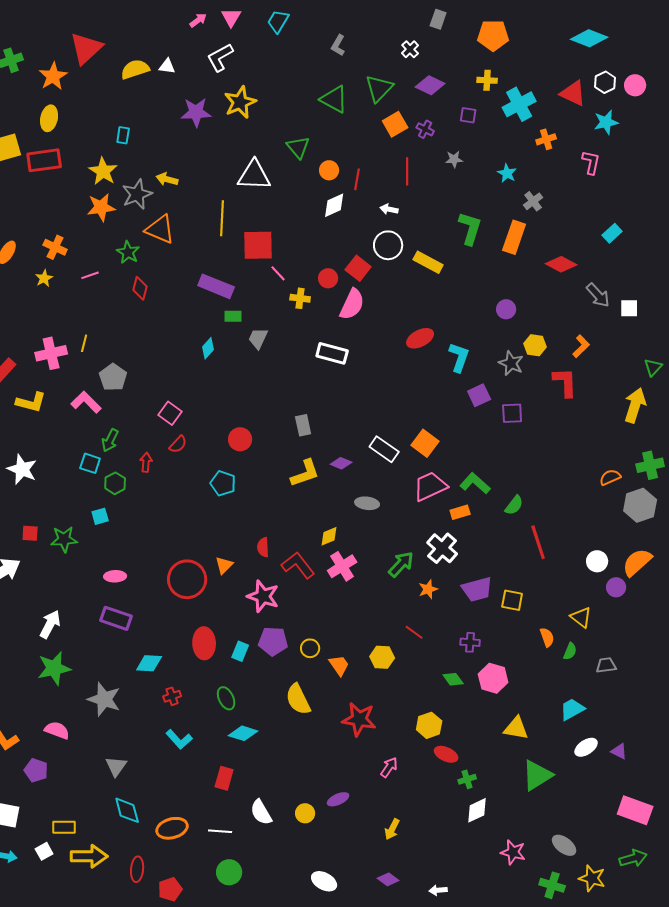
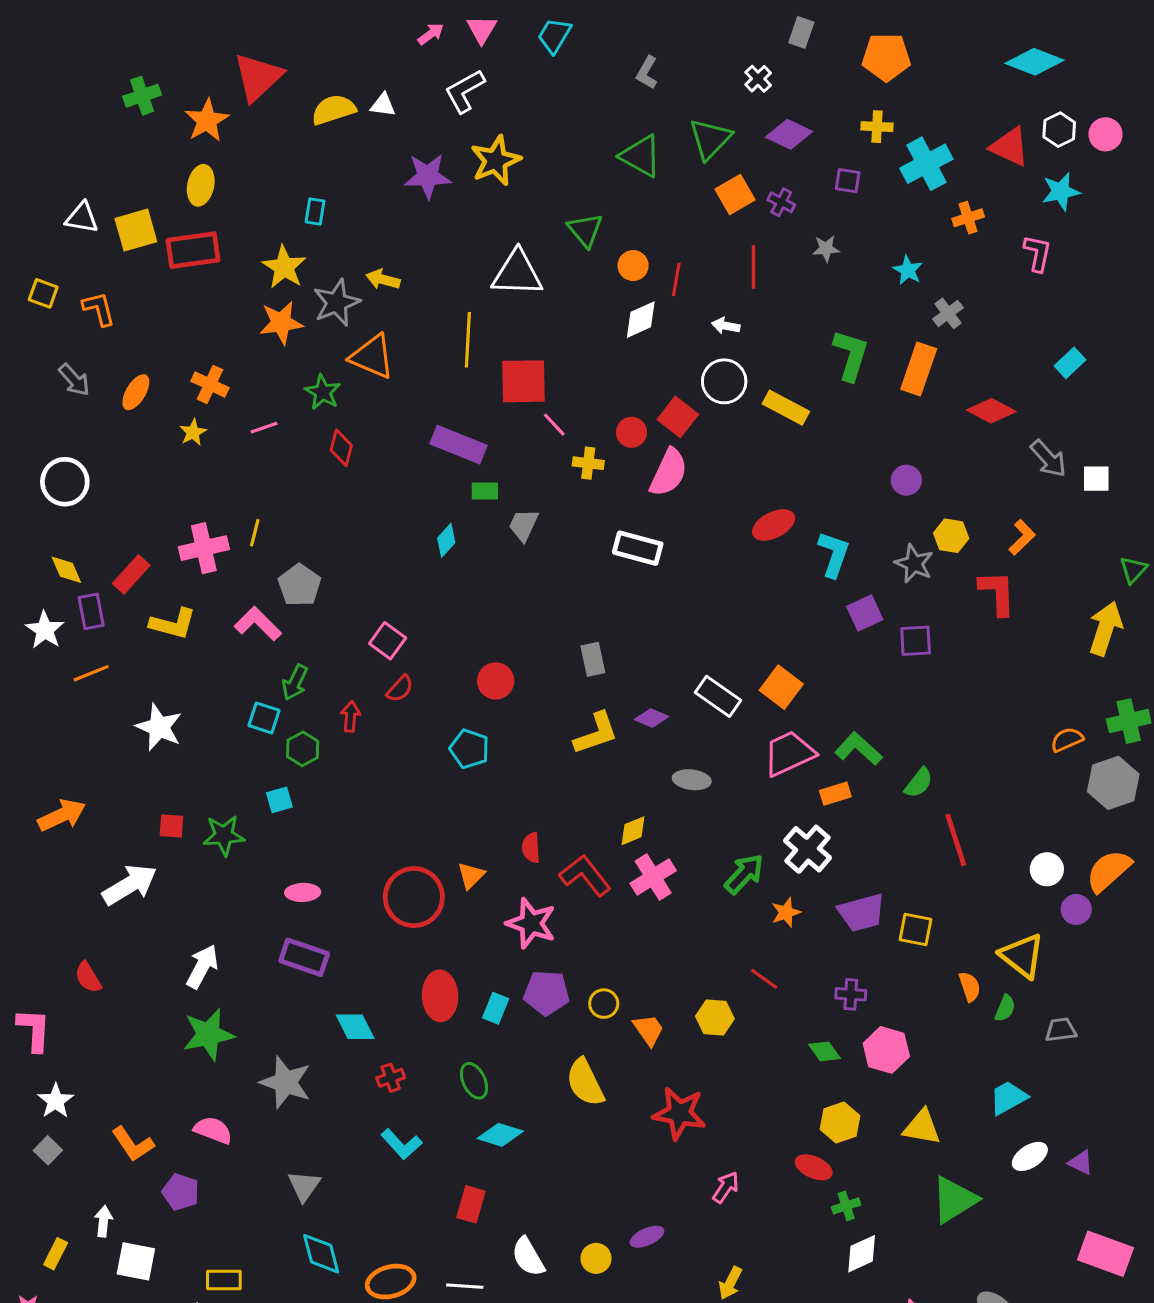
yellow triangle: (581, 617) -> (1022, 956), size x1.4
cyan diamond: (149, 663) -> (355, 1027), turned 60
yellow hexagon: (429, 725) -> (840, 1122), moved

